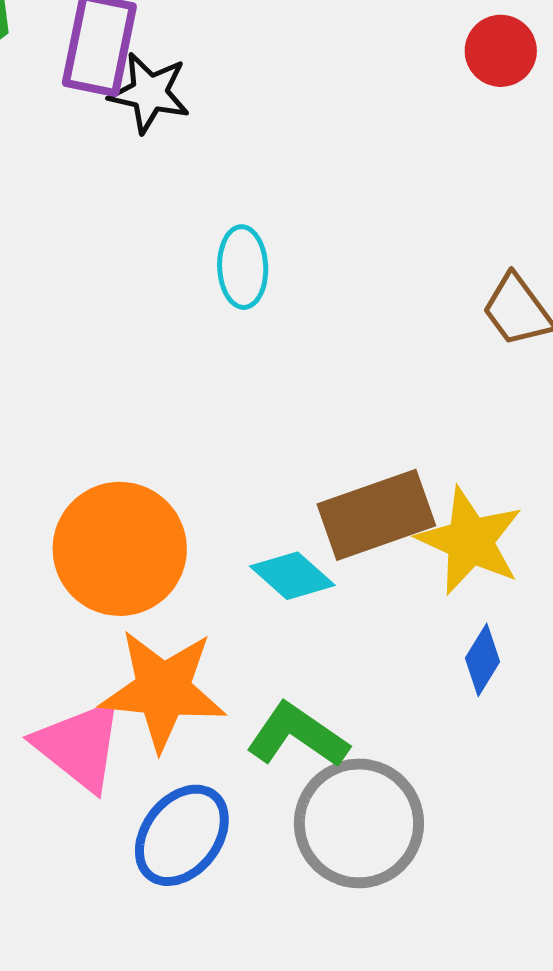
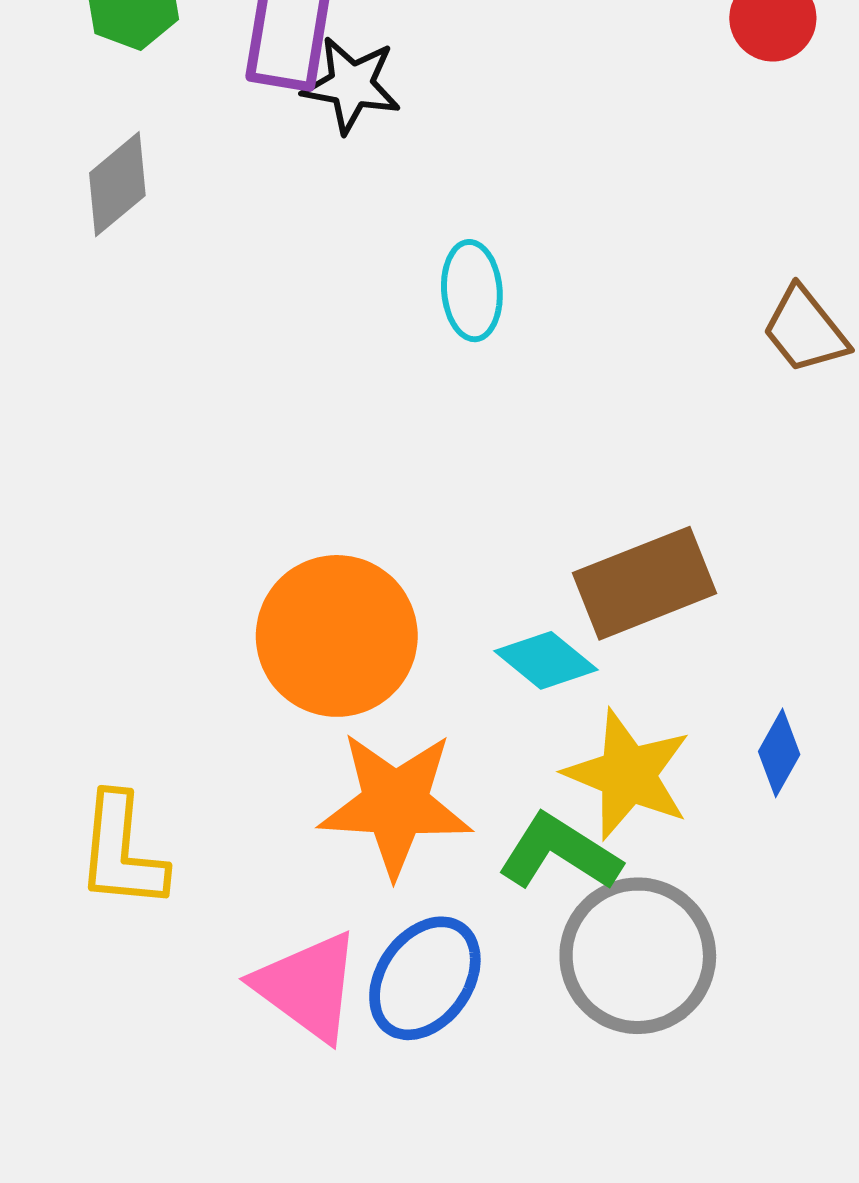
yellow star: (470, 541) -> (628, 775), moved
pink triangle: (79, 746) -> (308, 986), moved

